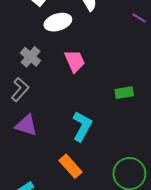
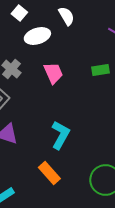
green rectangle: (124, 93) -> (100, 70), moved

